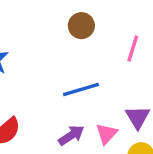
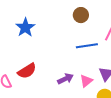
blue line: (81, 90) -> (87, 46), moved

